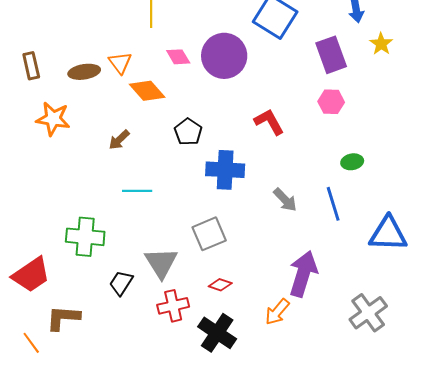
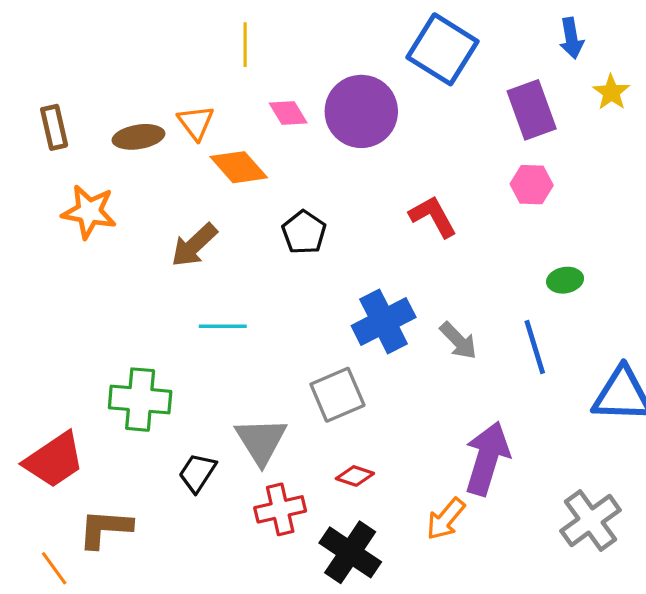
brown arrow: (119, 140) -> (194, 245), size x1.4
blue cross: (225, 170) -> (384, 322), moved, turned -30

